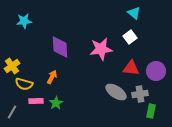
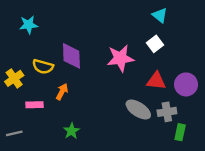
yellow semicircle: (24, 84) -> (43, 67), moved
pink rectangle: (36, 101) -> (34, 105), moved
green star: (56, 103) -> (71, 131), moved
gray line: (12, 112) -> (14, 133), turned 48

